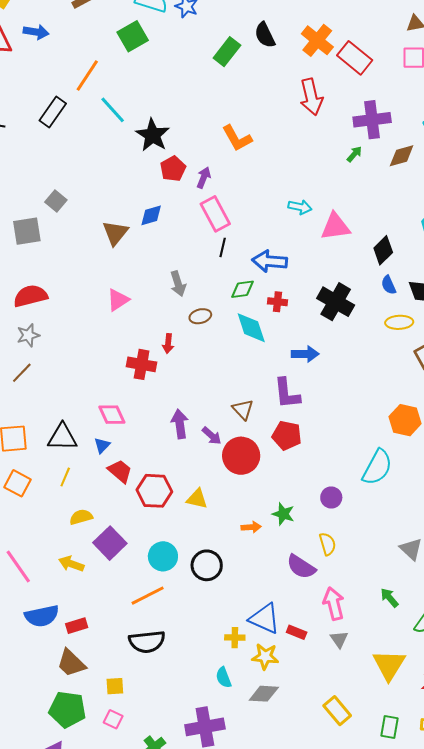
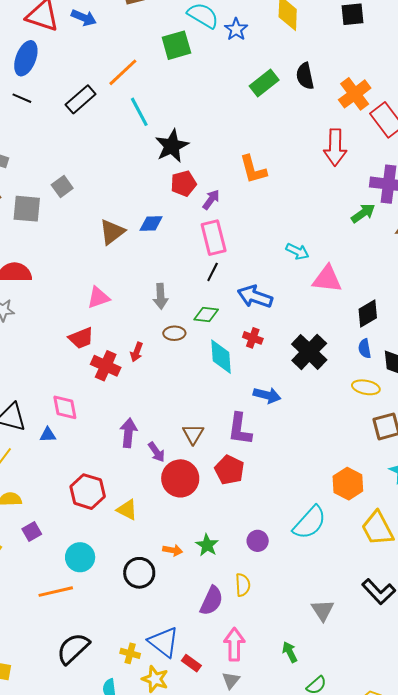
green arrow: (354, 154) -> (363, 213), size x1.4
green diamond: (243, 289) -> (206, 314), moved
blue triangle: (102, 445) -> (48, 435), turned 30
red trapezoid: (120, 471) -> (81, 338), moved, turned 104
purple square: (110, 543) -> (32, 531), size x0.6
black circle: (207, 565) -> (139, 573), moved
purple semicircle: (301, 567) -> (211, 601), turned -112
black semicircle: (147, 642) -> (73, 648), moved, turned 129

